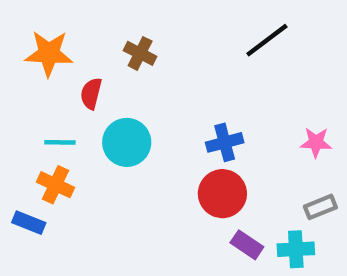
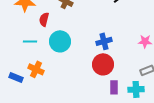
orange cross: (55, 185) -> (36, 69), moved
purple rectangle: (247, 245) -> (114, 87), turned 56

